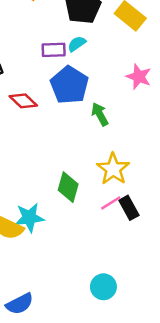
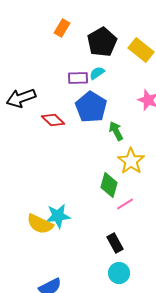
yellow star: (113, 169) -> (131, 161), moved
green diamond: (68, 187) -> (109, 185), moved
black rectangle: (129, 208) -> (115, 243), moved

